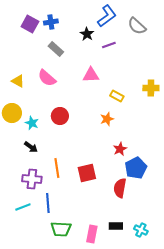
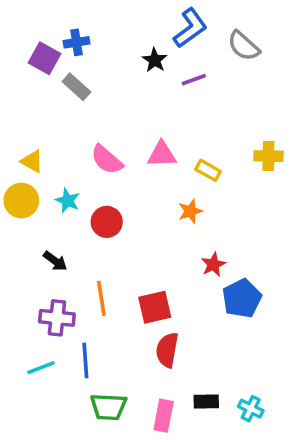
blue cross: (51, 22) -> (76, 42), moved
purple square: (30, 24) -> (44, 58), moved
gray rectangle: (56, 49) -> (76, 87), moved
pink triangle: (91, 75) -> (162, 154), moved
pink semicircle: (47, 78) -> (107, 160), moved
yellow triangle: (18, 81) -> (32, 161), moved
red circle: (60, 116) -> (107, 222), moved
cyan star: (32, 123) -> (68, 201), moved
red semicircle: (120, 188) -> (167, 350), moved

